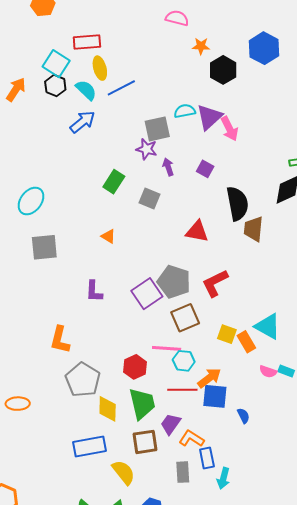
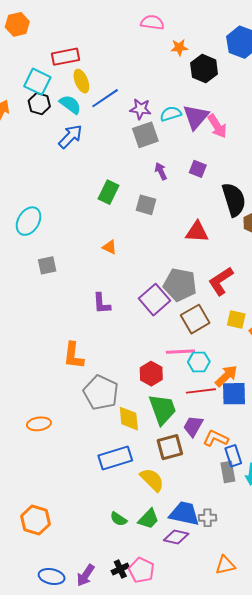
purple star: (147, 149) -> (140, 109), moved
gray square: (44, 247) -> (47, 265), size x0.7
yellow square: (227, 334) -> (236, 320), moved
gray rectangle: (183, 472) -> (228, 472), moved

